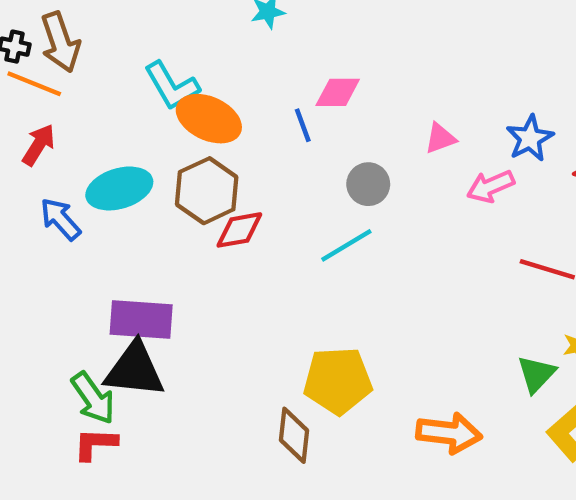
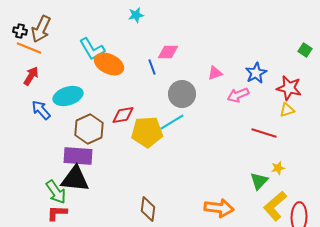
brown arrow: (60, 42) -> (41, 29), turned 44
gray circle: (368, 184) -> (182, 94), size x1.4
brown hexagon: (207, 191) -> (89, 129), moved
yellow pentagon: (338, 381) -> (147, 132), moved

